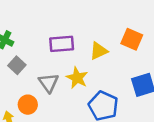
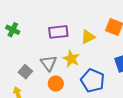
gray square: (17, 65) -> (25, 72), moved
orange circle: (28, 105) -> (56, 84), moved

